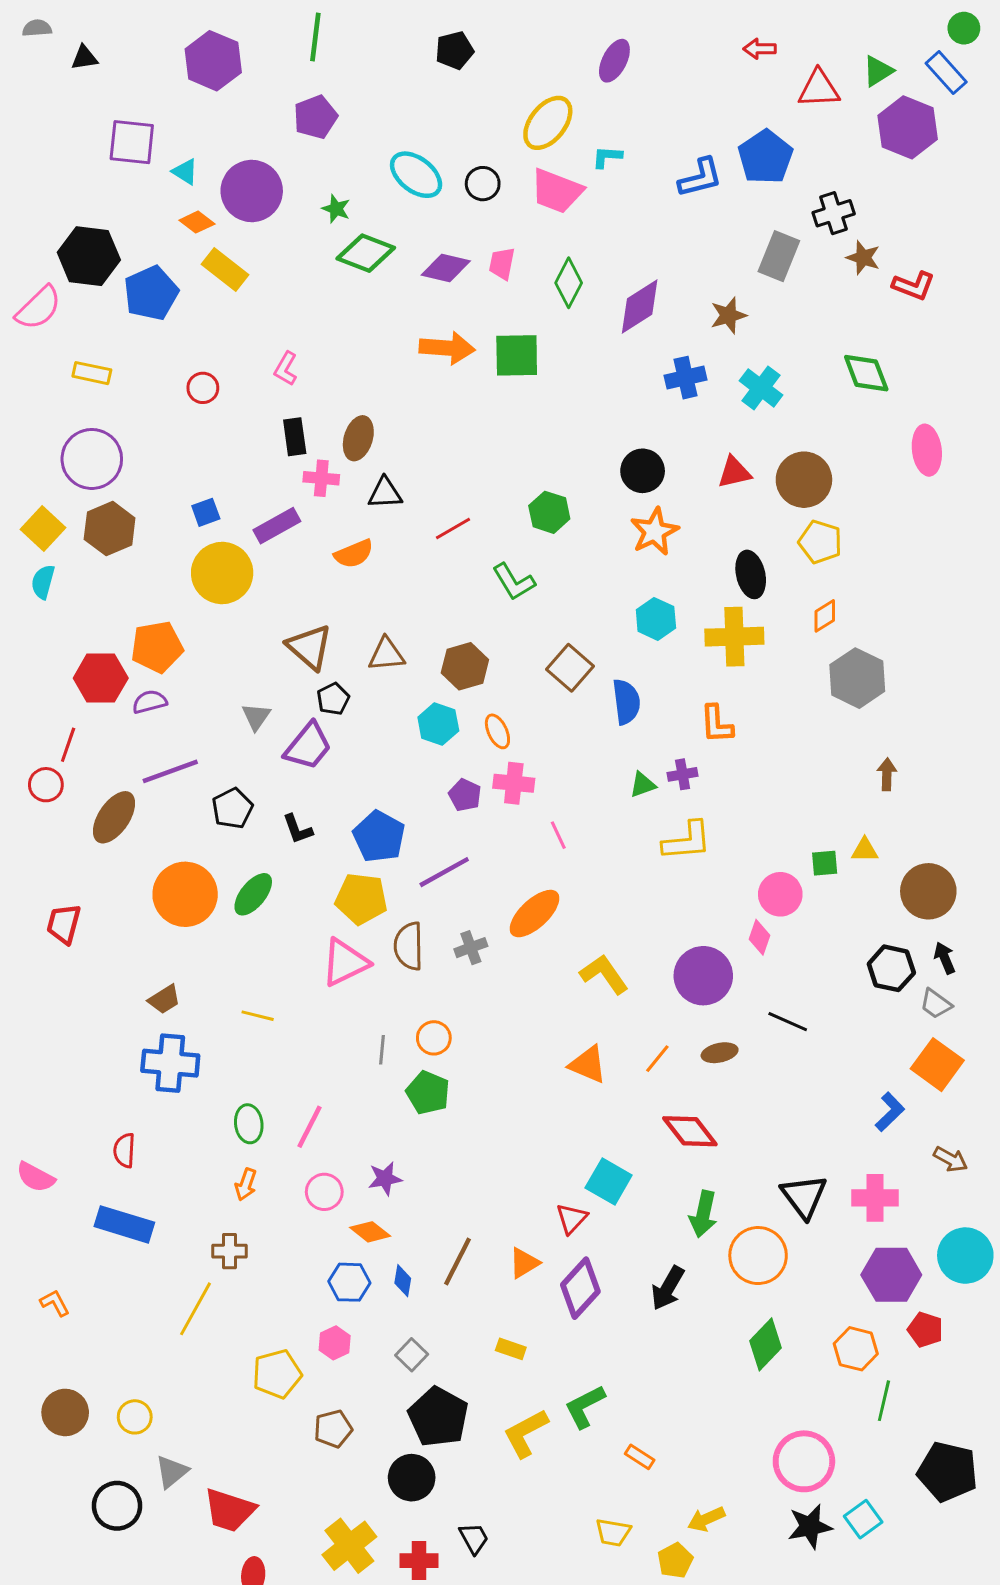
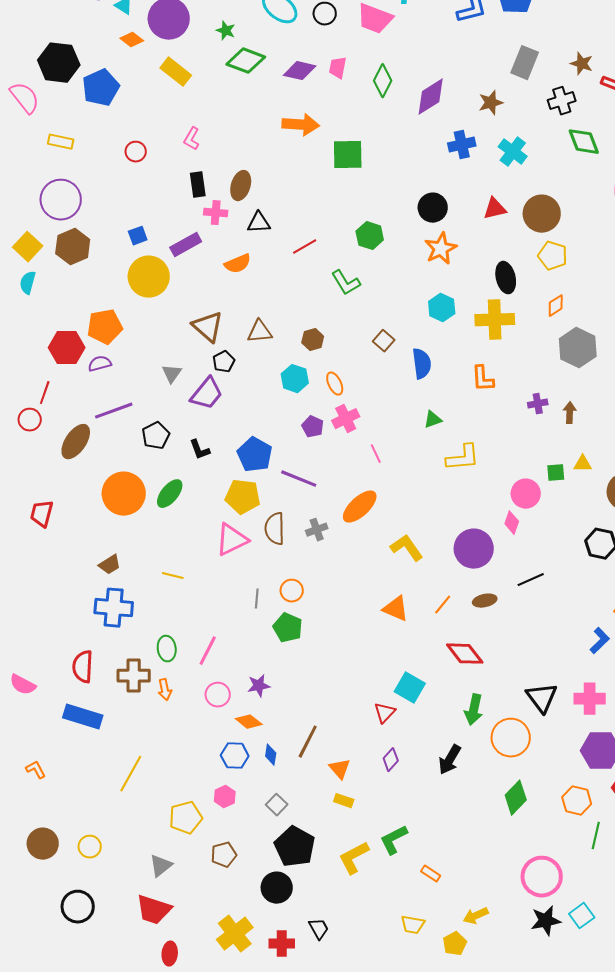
black cross: (834, 213) -> (562, 101), moved
yellow rectangle: (225, 269) -> (176, 72), moved
pink semicircle: (38, 308) -> (25, 98), turned -84
green square: (517, 355) -> (348, 155), moved
brown hexagon: (465, 666) -> (313, 340), size x0.7
brown square: (570, 668) -> (384, 341), size x0.7
purple cross: (683, 774) -> (538, 404), moved
brown arrow: (887, 774) -> (570, 413), moved
pink cross: (514, 783) -> (346, 419), turned -32
purple line: (444, 872) -> (299, 479), turned 51
black line: (788, 1022) -> (531, 580), turned -48
red semicircle: (124, 1150) -> (83, 667), size x1.4
orange arrow: (246, 1184) -> (165, 690), turned -30
brown cross: (229, 1251) -> (134, 676), moved, size x1.4
orange triangle: (524, 1263) -> (340, 769), moved, turned -40
purple diamond: (580, 1288) -> (391, 760), size x0.6
gray triangle: (172, 1472) -> (161, 866), moved

